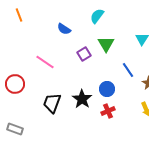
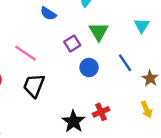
blue circle: (107, 89) -> (89, 68), moved
black star: (82, 99) -> (73, 121), moved
black trapezoid: (52, 103) -> (34, 85), moved

